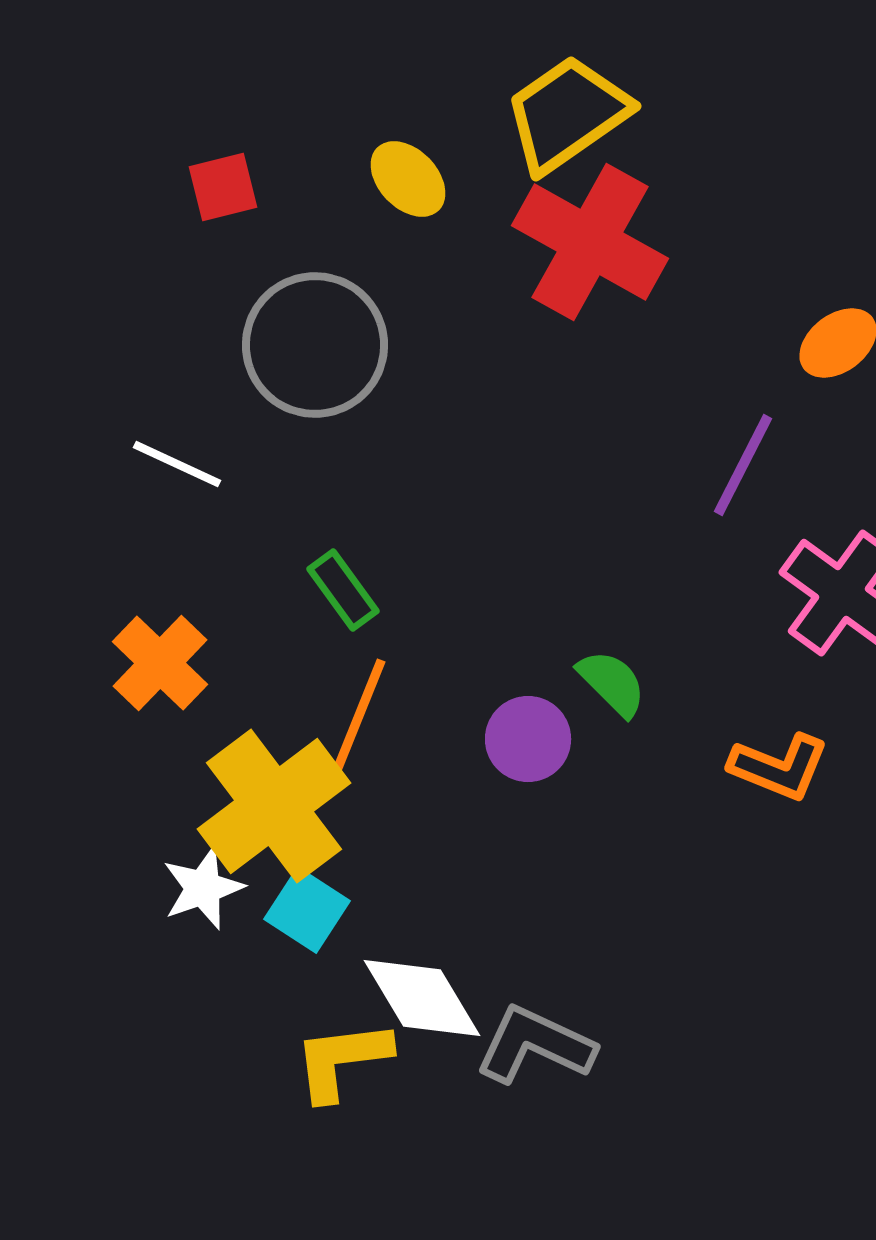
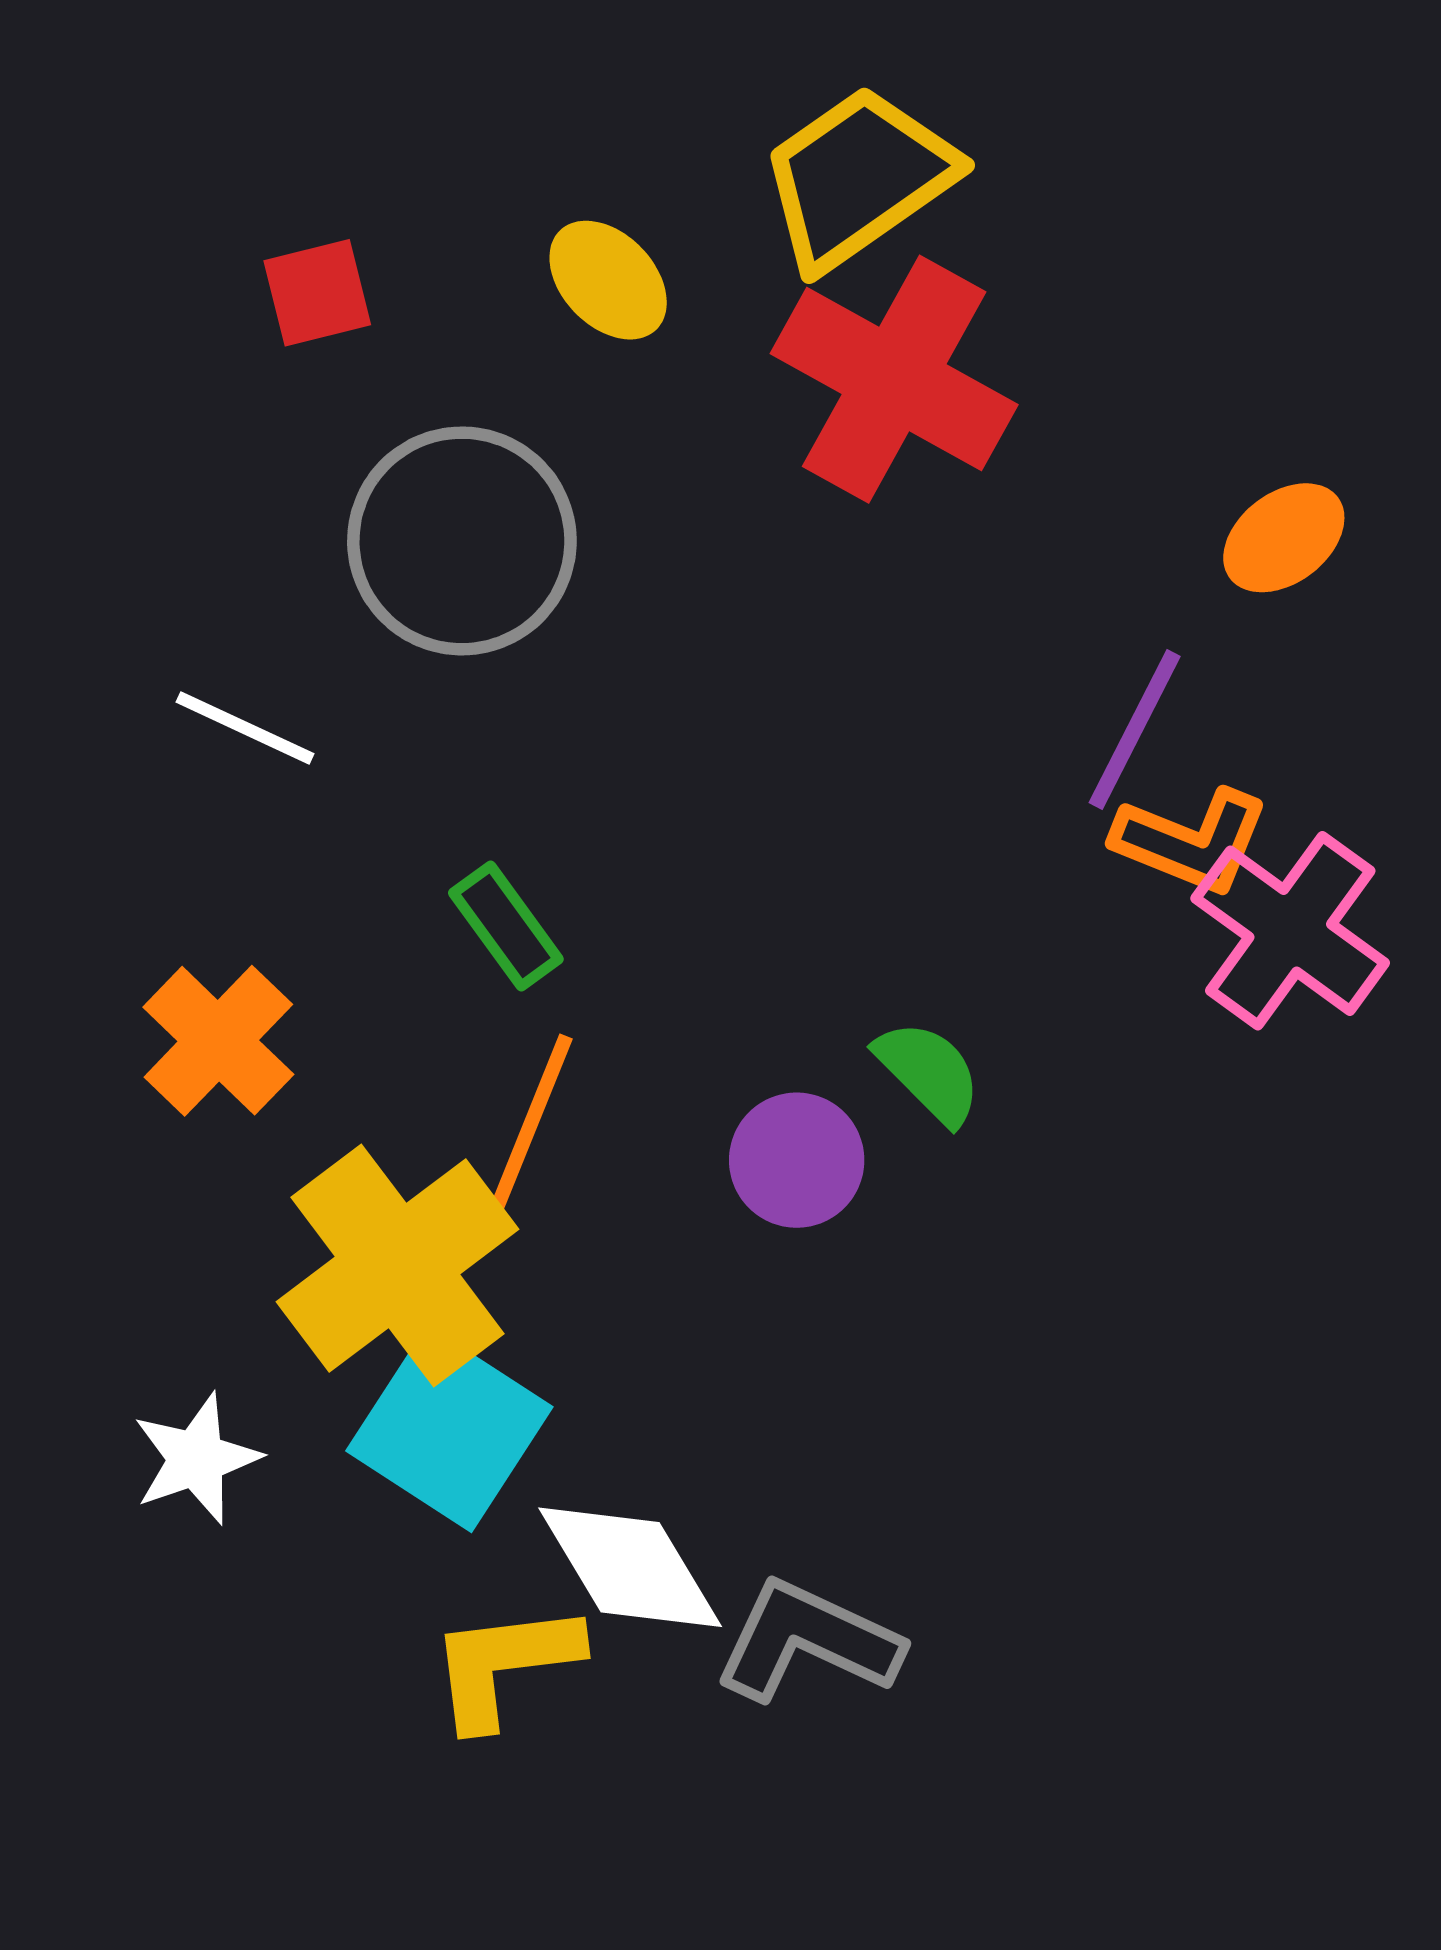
orange L-shape: (779, 767) -> (1191, 841), moved
white star: (203, 888) -> (196, 1459), moved
cyan square: (307, 910) -> (449, 1429), size x1.5

